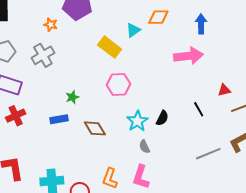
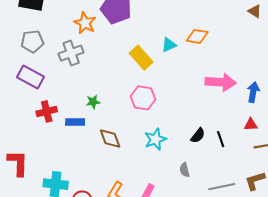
blue arrow: (201, 24) -> (253, 92), moved
orange star: (51, 25) -> (85, 23), size x1.5
red cross: (16, 116) -> (47, 111), moved
black semicircle: (162, 118) -> (198, 136), moved
gray semicircle: (144, 147) -> (185, 170), moved

